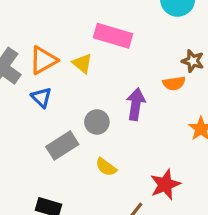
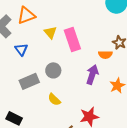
pink rectangle: (113, 36) -> (72, 40), moved, turned 45
orange triangle: (43, 60) -> (26, 15), moved
purple arrow: (136, 104) -> (92, 75), moved

